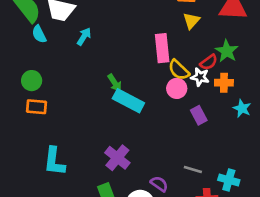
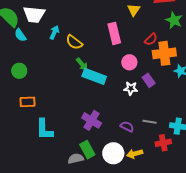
green star: (227, 51) -> (174, 20), moved
yellow semicircle: (179, 70) -> (74, 42), moved
white star: (200, 77) -> (131, 88), moved
orange cross: (224, 83) -> (164, 53), size x1.6
orange rectangle: (36, 107) -> (28, 102), moved
purple semicircle: (159, 184) -> (127, 127), moved

